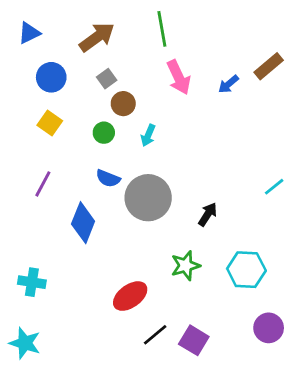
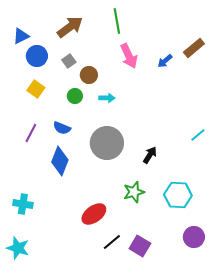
blue triangle: (29, 33) -> (21, 36), moved
gray square: (107, 79) -> (69, 61), moved
cyan arrow: (148, 135) -> (107, 98), turned -112
blue semicircle: (108, 178) -> (62, 128), moved

